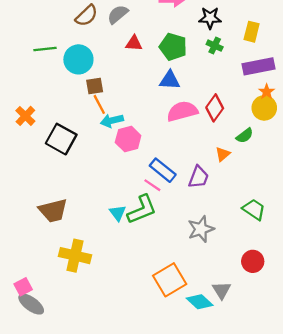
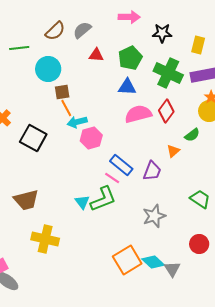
green cross: (215, 46) -> (168, 73), moved, size x2.0
green pentagon: (173, 47) -> (130, 58), turned 30
green line: (45, 49) -> (19, 48), moved
cyan diamond: (200, 302) -> (153, 262), moved

